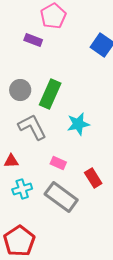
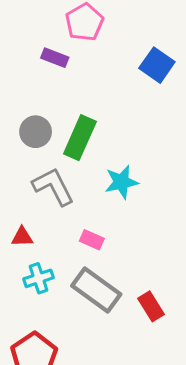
red rectangle: (93, 178) -> (151, 306), moved

